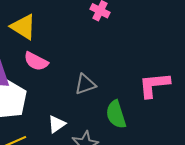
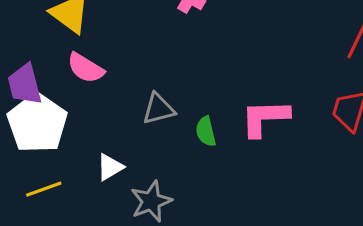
green semicircle: (116, 114) -> (206, 131), moved, size x0.7

